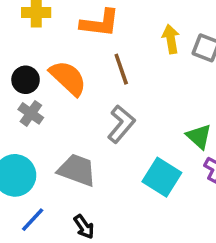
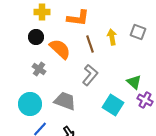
yellow arrow: (171, 39) -> (112, 37), moved
black circle: (26, 80) -> (36, 37), moved

